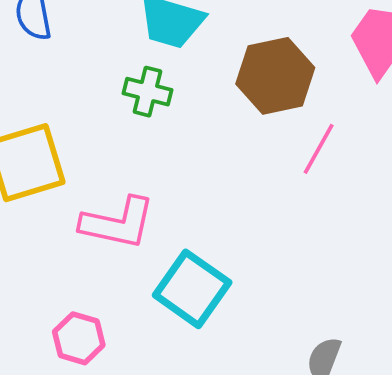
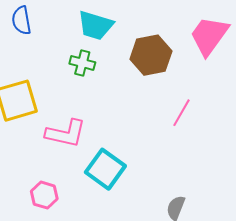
pink line: (319, 149) -> (182, 113), moved

